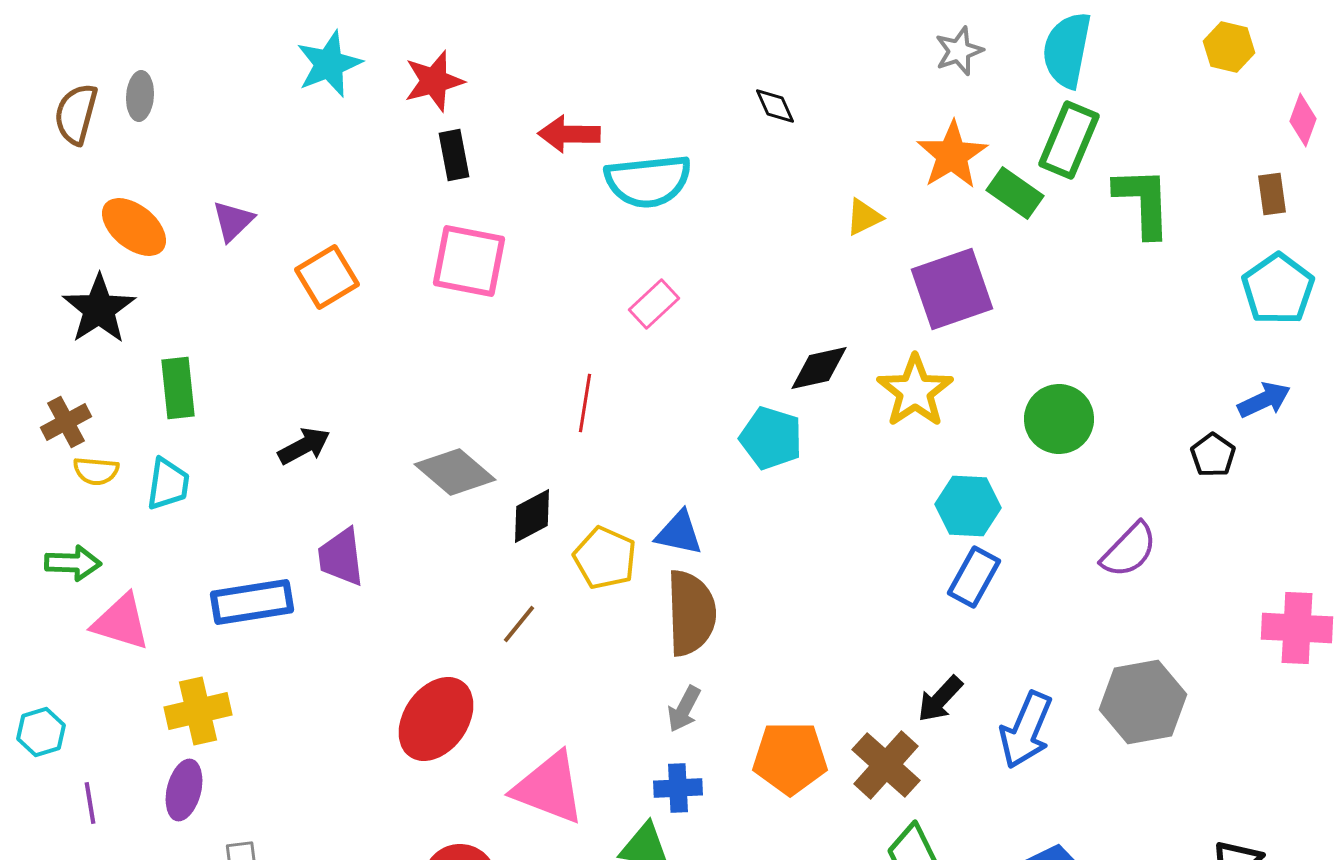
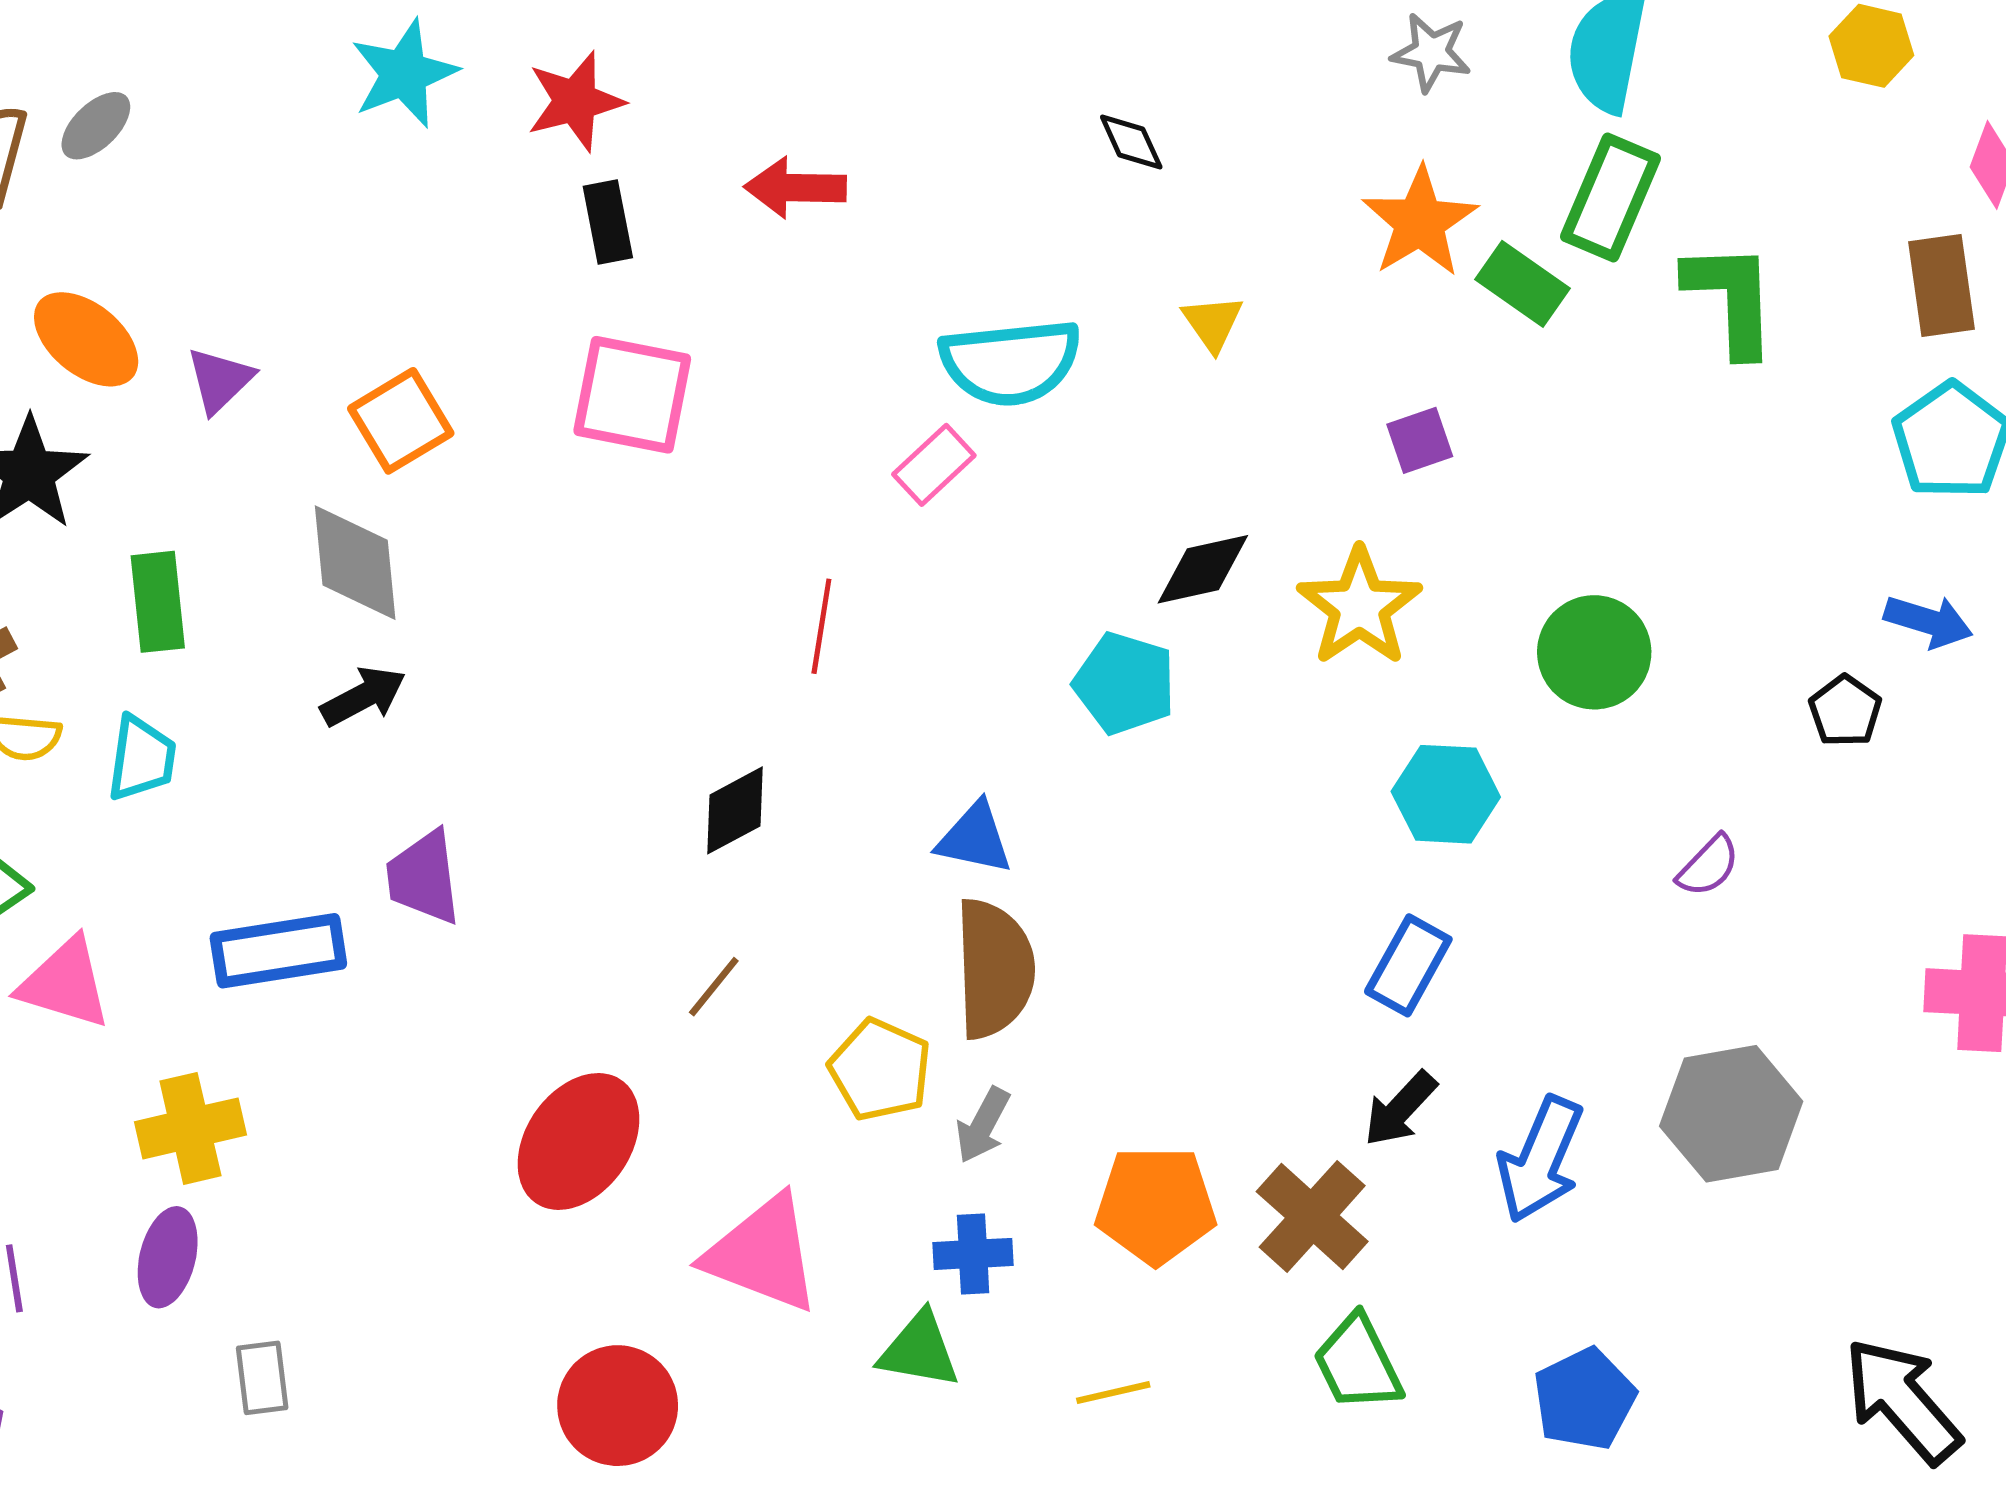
gray star: (959, 51) -> (1431, 52), turned 30
gray ellipse: (140, 96) -> (96, 126), turned 42
cyan semicircle: (648, 181) -> (1011, 362), moved
brown rectangle: (1272, 194) -> (1941, 286), size x1.5
yellow triangle: (864, 217) -> (1213, 323), moved, turned -39
purple triangle: (233, 221) -> (220, 380), moved
purple square: (952, 289) -> (1420, 440), size x0.5
blue arrow: (1264, 400) -> (1928, 621), turned 42
gray diamond: (455, 472) -> (355, 563), moved, turned 44
purple semicircle: (1129, 550) -> (1708, 866), size x0.7
yellow pentagon: (605, 558) -> (880, 1070), moved
blue rectangle: (974, 577) -> (1408, 965), moved

